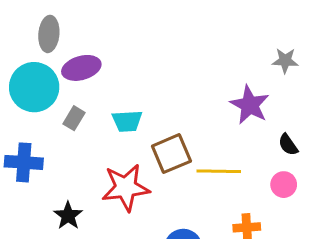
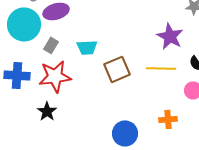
yellow line: (219, 171) -> (161, 68), moved
red star: (126, 188) -> (55, 76), moved

